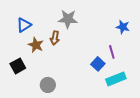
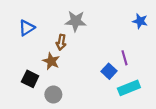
blue star: (123, 27) -> (140, 21), moved
brown star: (36, 45) -> (51, 61), moved
black square: (18, 66) -> (30, 79), moved, turned -35

